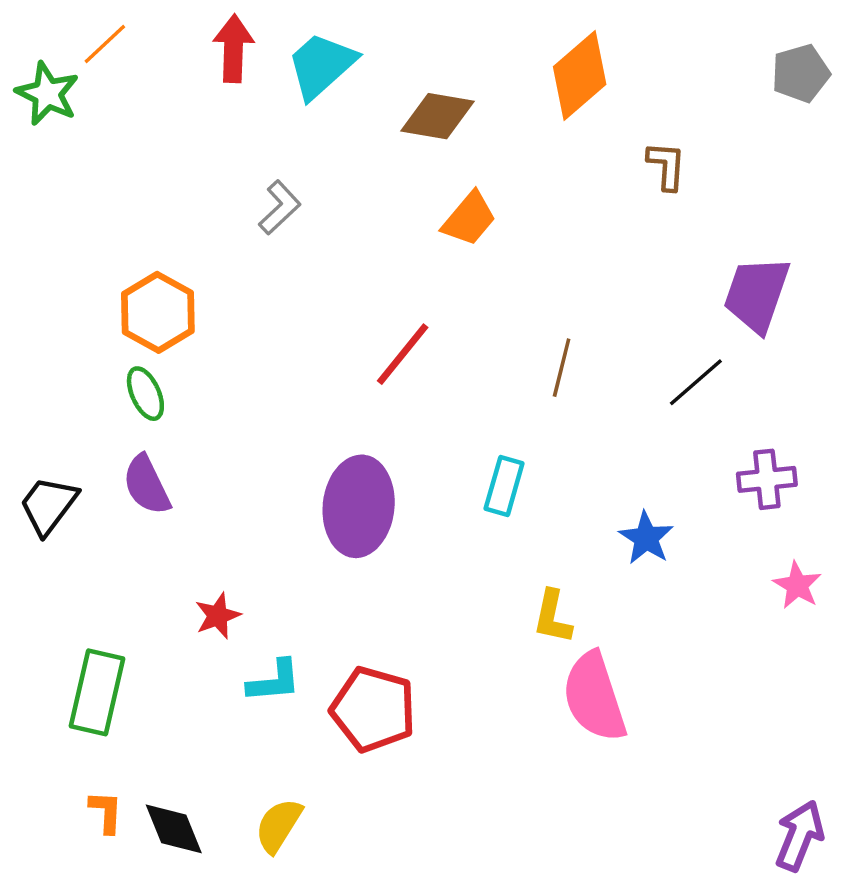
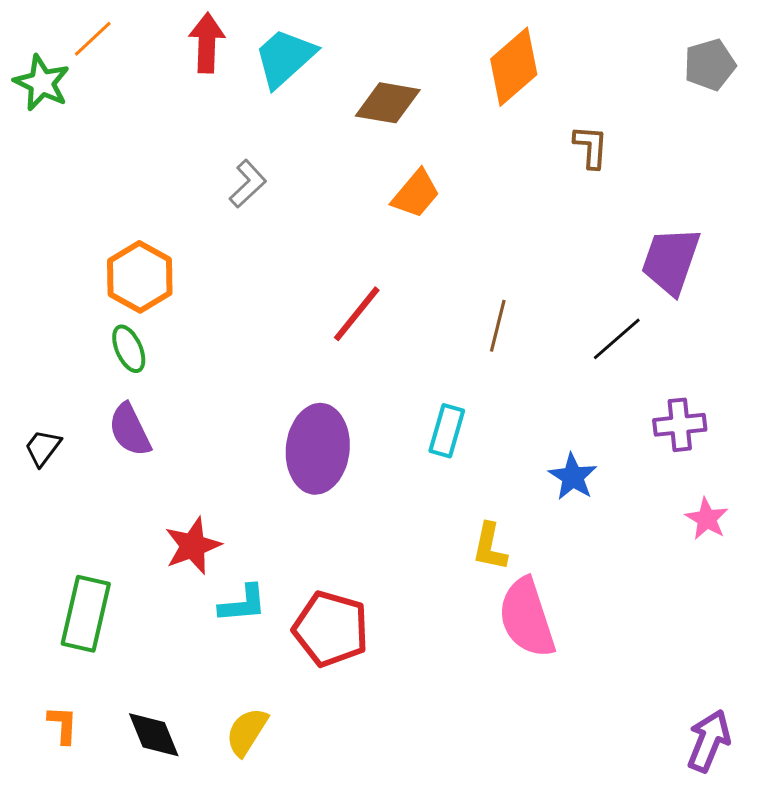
black trapezoid: (48, 505) -> (43, 448), size x0.7
red star: (218, 616) -> (193, 546), size x1.4
orange L-shape: (106, 812) -> (63, 725), moved

